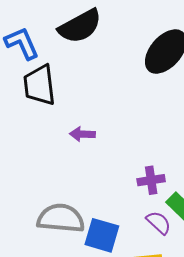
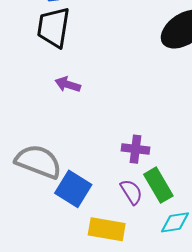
purple arrow: (82, 134) -> (68, 84), moved

